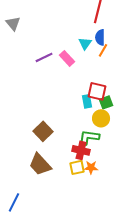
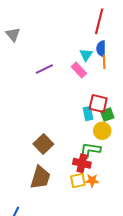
orange line: (103, 50) -> (104, 62), turned -32
pink rectangle: (67, 58) -> (79, 70), moved
brown trapezoid: (40, 164) -> (40, 177), turned -120

